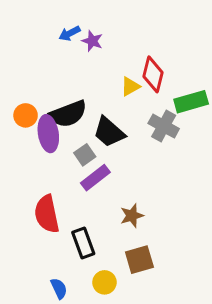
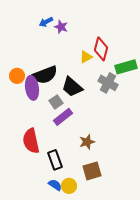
blue semicircle: (59, 288) -> (55, 185), moved, turned -32

